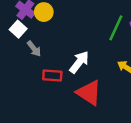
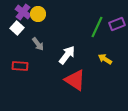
gray arrow: (34, 49) -> (38, 44), moved
red rectangle: (52, 76) -> (20, 66), moved

